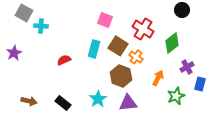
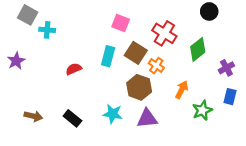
purple cross: (187, 67) -> (226, 68), moved
cyan star: (98, 99) -> (113, 114), turned -30

